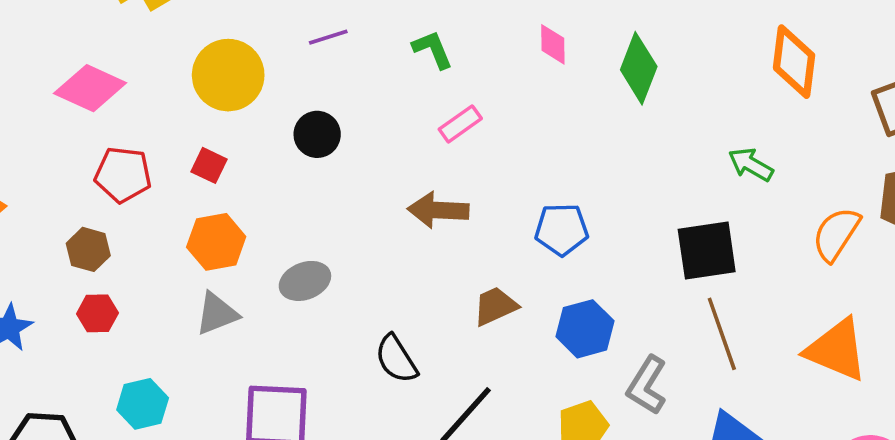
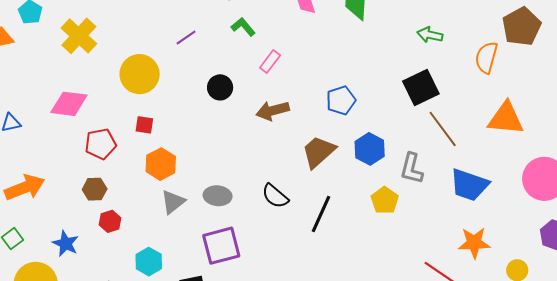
black circle: (317, 134) -> (220, 87), moved
gray ellipse: (305, 281) -> (218, 196), moved, turned 44
brown trapezoid: (495, 306) -> (319, 152), size x1.4

